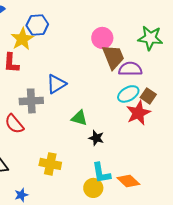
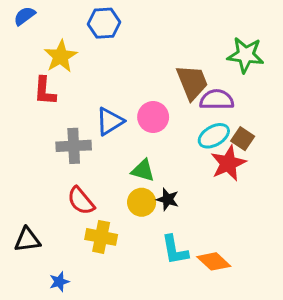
blue hexagon: (37, 25) -> (104, 23), moved
pink circle: (102, 38) -> (153, 117), moved
red semicircle: (14, 124) -> (81, 201), moved
yellow circle: (93, 188) -> (142, 202), moved

